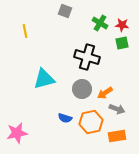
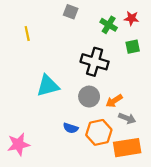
red star: (122, 25) -> (131, 18), moved
orange rectangle: (117, 136) -> (127, 148), size x1.4

